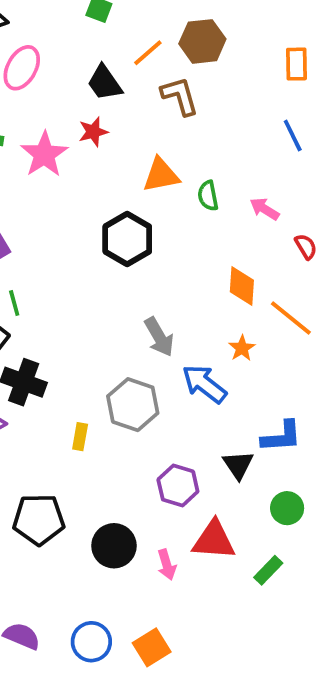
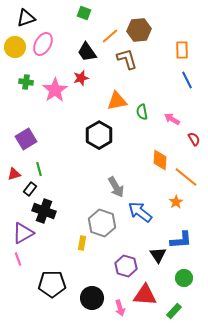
orange rectangle: (296, 64) -> (182, 50), moved
orange star: (242, 348) -> (176, 202), moved
yellow rectangle: (80, 437) -> (82, 243), moved

